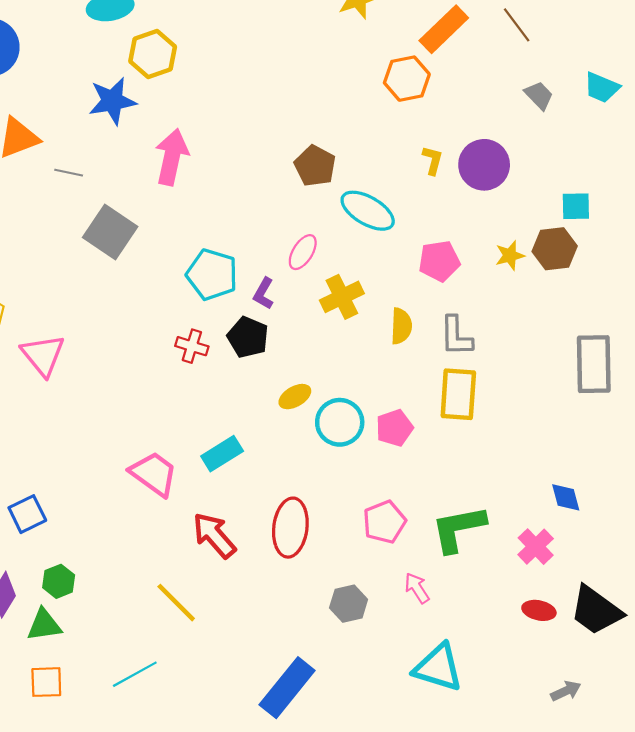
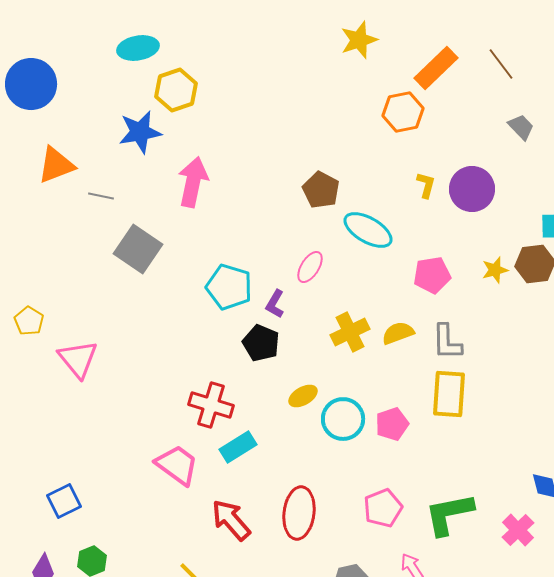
yellow cross: (342, 297) -> (350, 332), moved
yellow semicircle: (401, 326) -> (398, 333), turned -112
red cross: (192, 346) -> (211, 405), moved, size x1.5

